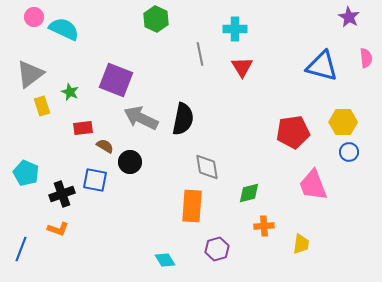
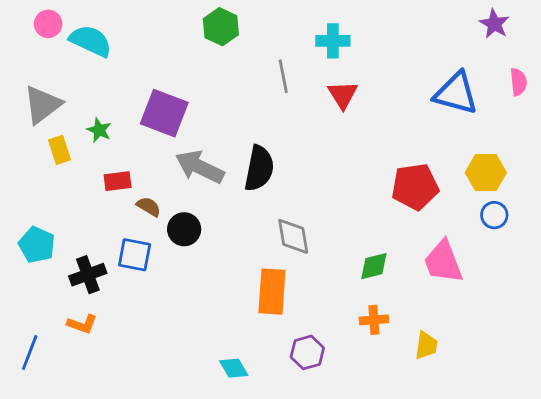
green diamond: (249, 193) -> (374, 266), moved

